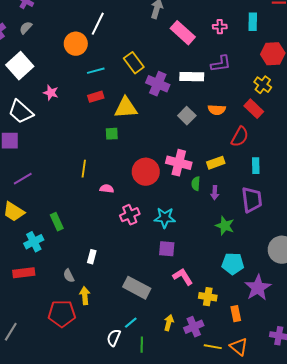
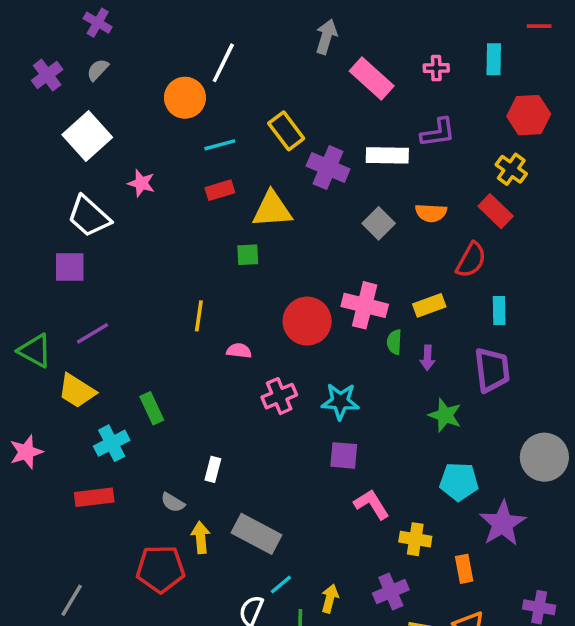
gray semicircle: (69, 276) -> (173, 503), turned -32
gray rectangle: (137, 288) -> (256, 534), moved
yellow arrow: (169, 323) -> (330, 599), moved

